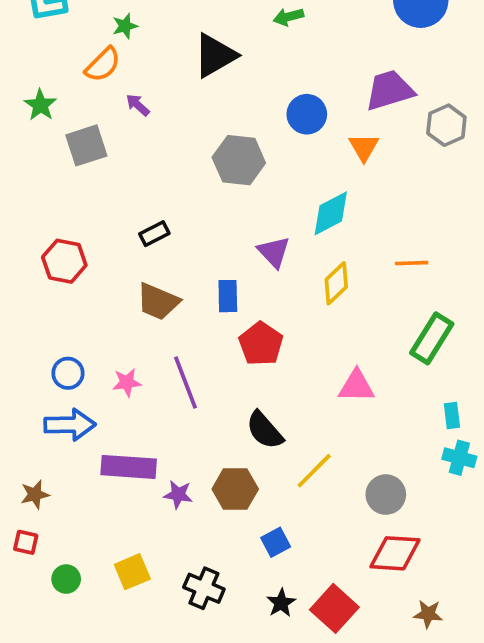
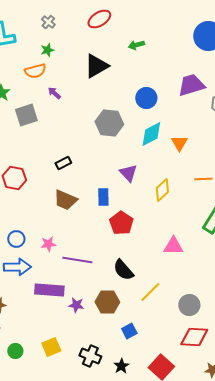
orange semicircle: (103, 65) -> (35, 71), turned 30
orange triangle: (364, 147) -> (179, 143), moved
cyan diamond: (331, 213) -> (151, 134), moved
purple line: (186, 382) -> (77, 260), moved, turned -60
black star: (281, 603) -> (121, 366), moved

